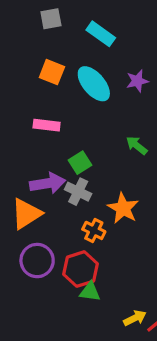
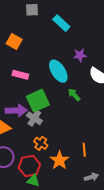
orange square: (52, 72) -> (14, 41), moved
cyan ellipse: (94, 84) -> (58, 71), moved
green square: (80, 163) -> (38, 101), size x1.6
orange star: (123, 208) -> (59, 160), moved

